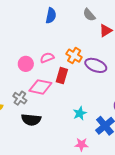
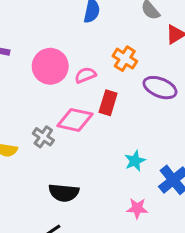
orange cross: (74, 56) -> (125, 59), moved
pink circle: (26, 64) -> (50, 66), moved, size x1.5
black semicircle: (31, 120) -> (64, 193), moved

